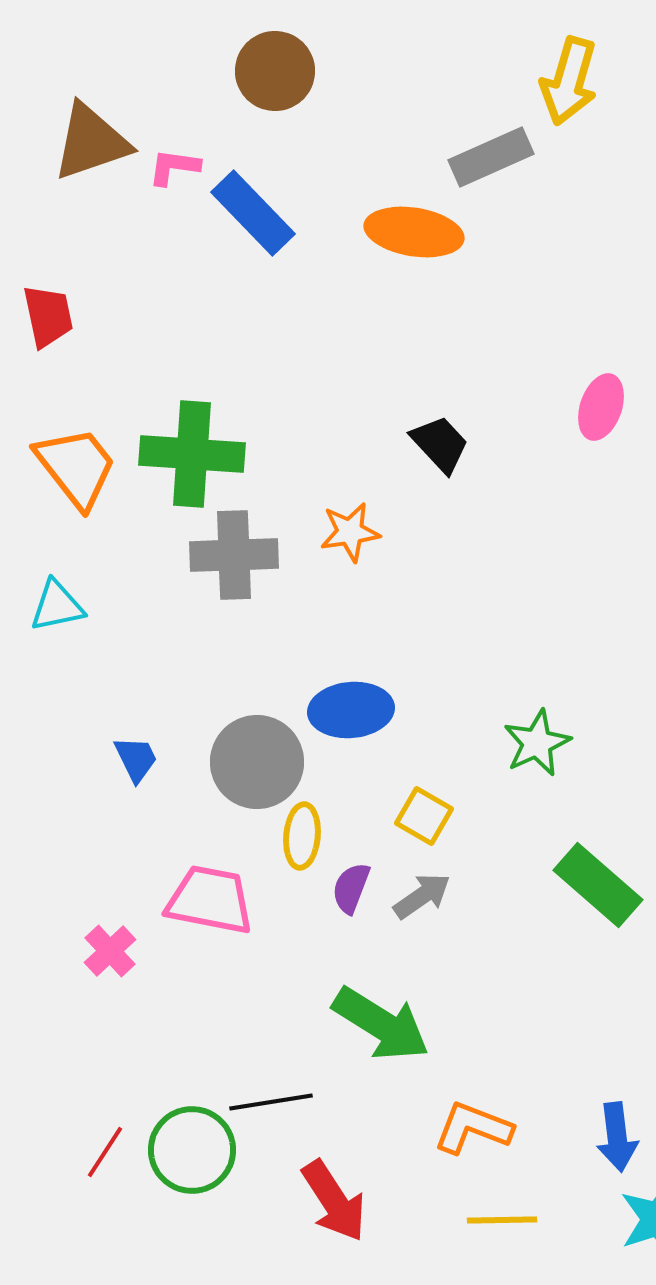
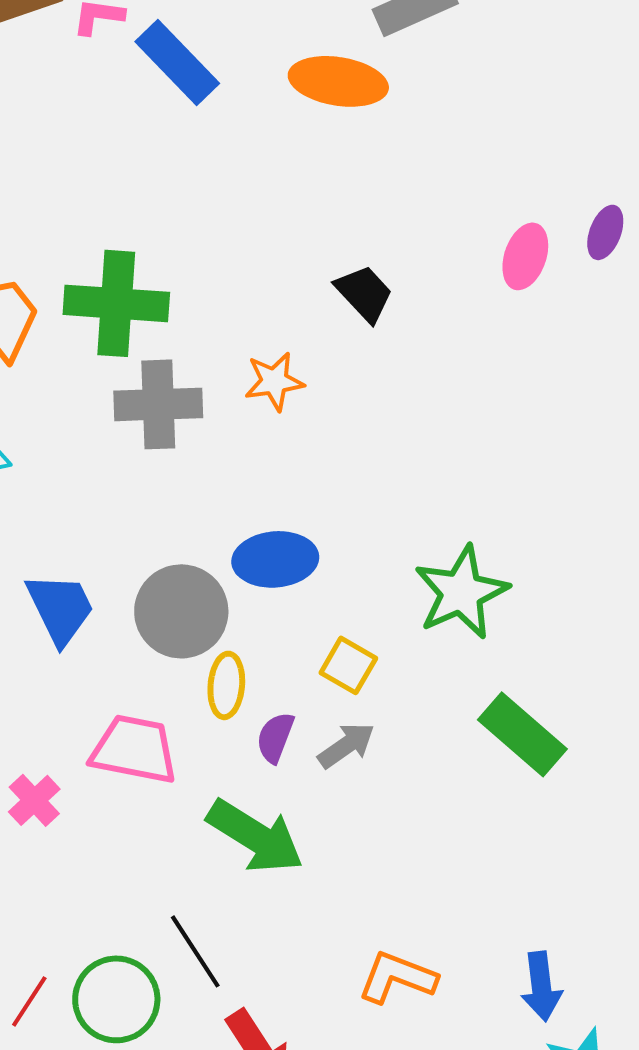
green star: (537, 743) -> (461, 592), size x1.4
blue trapezoid: (136, 759) -> (60, 608), size x1.6
green arrow: (381, 1024) -> (255, 836), moved
black line: (271, 1102) -> (195, 951), turned 66

